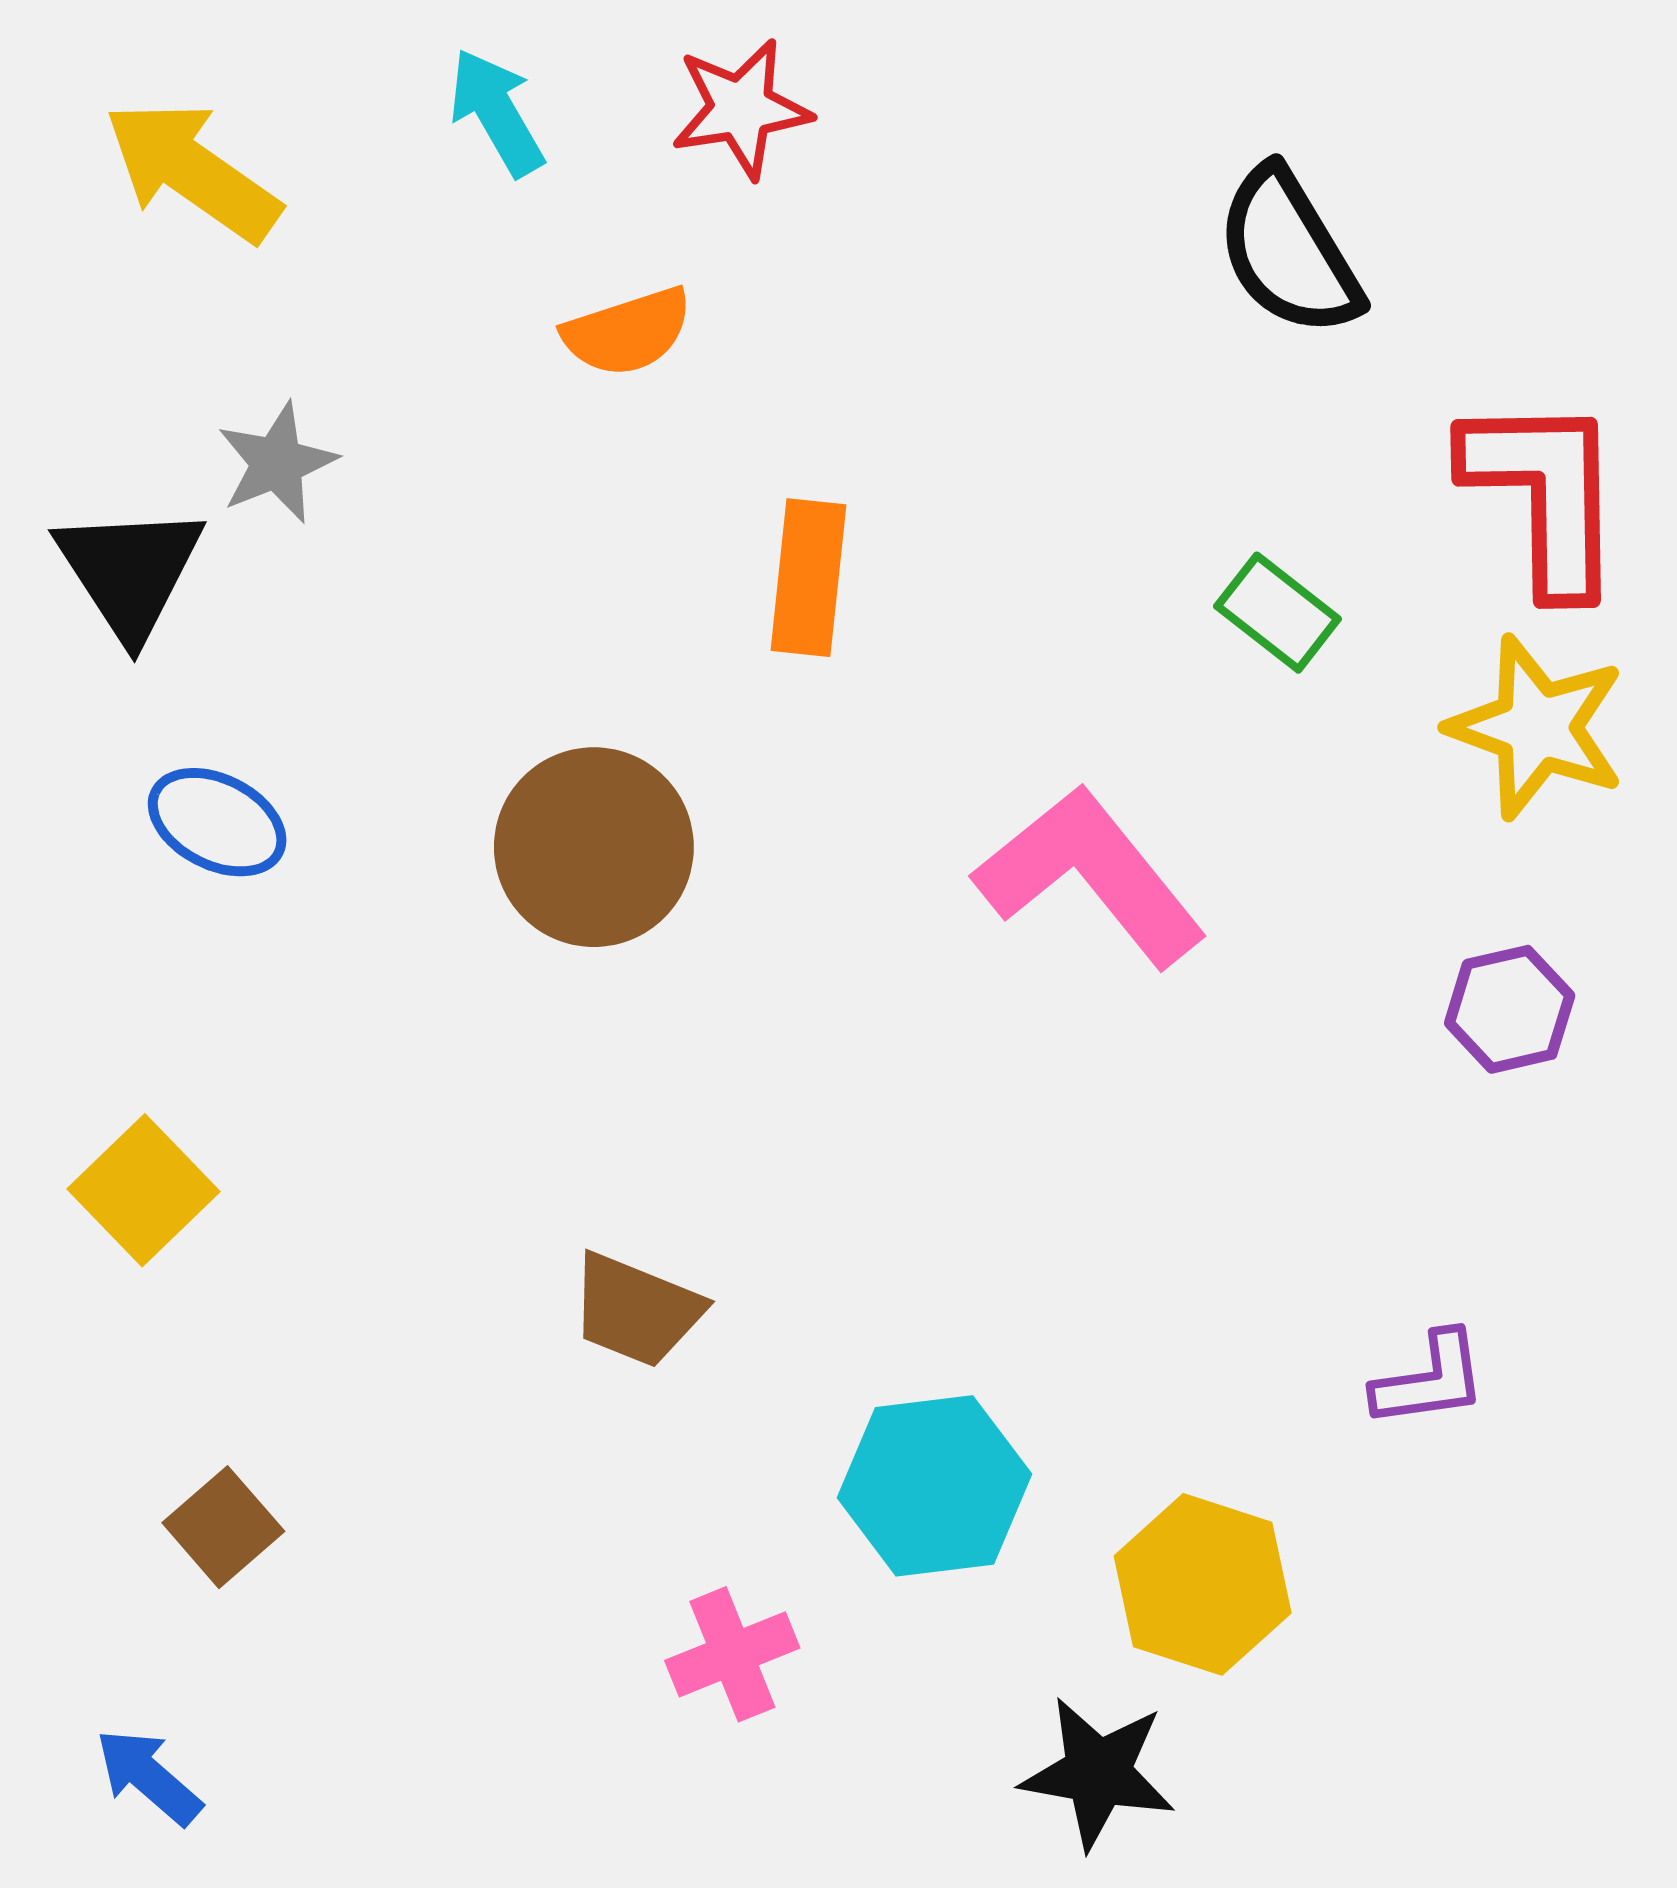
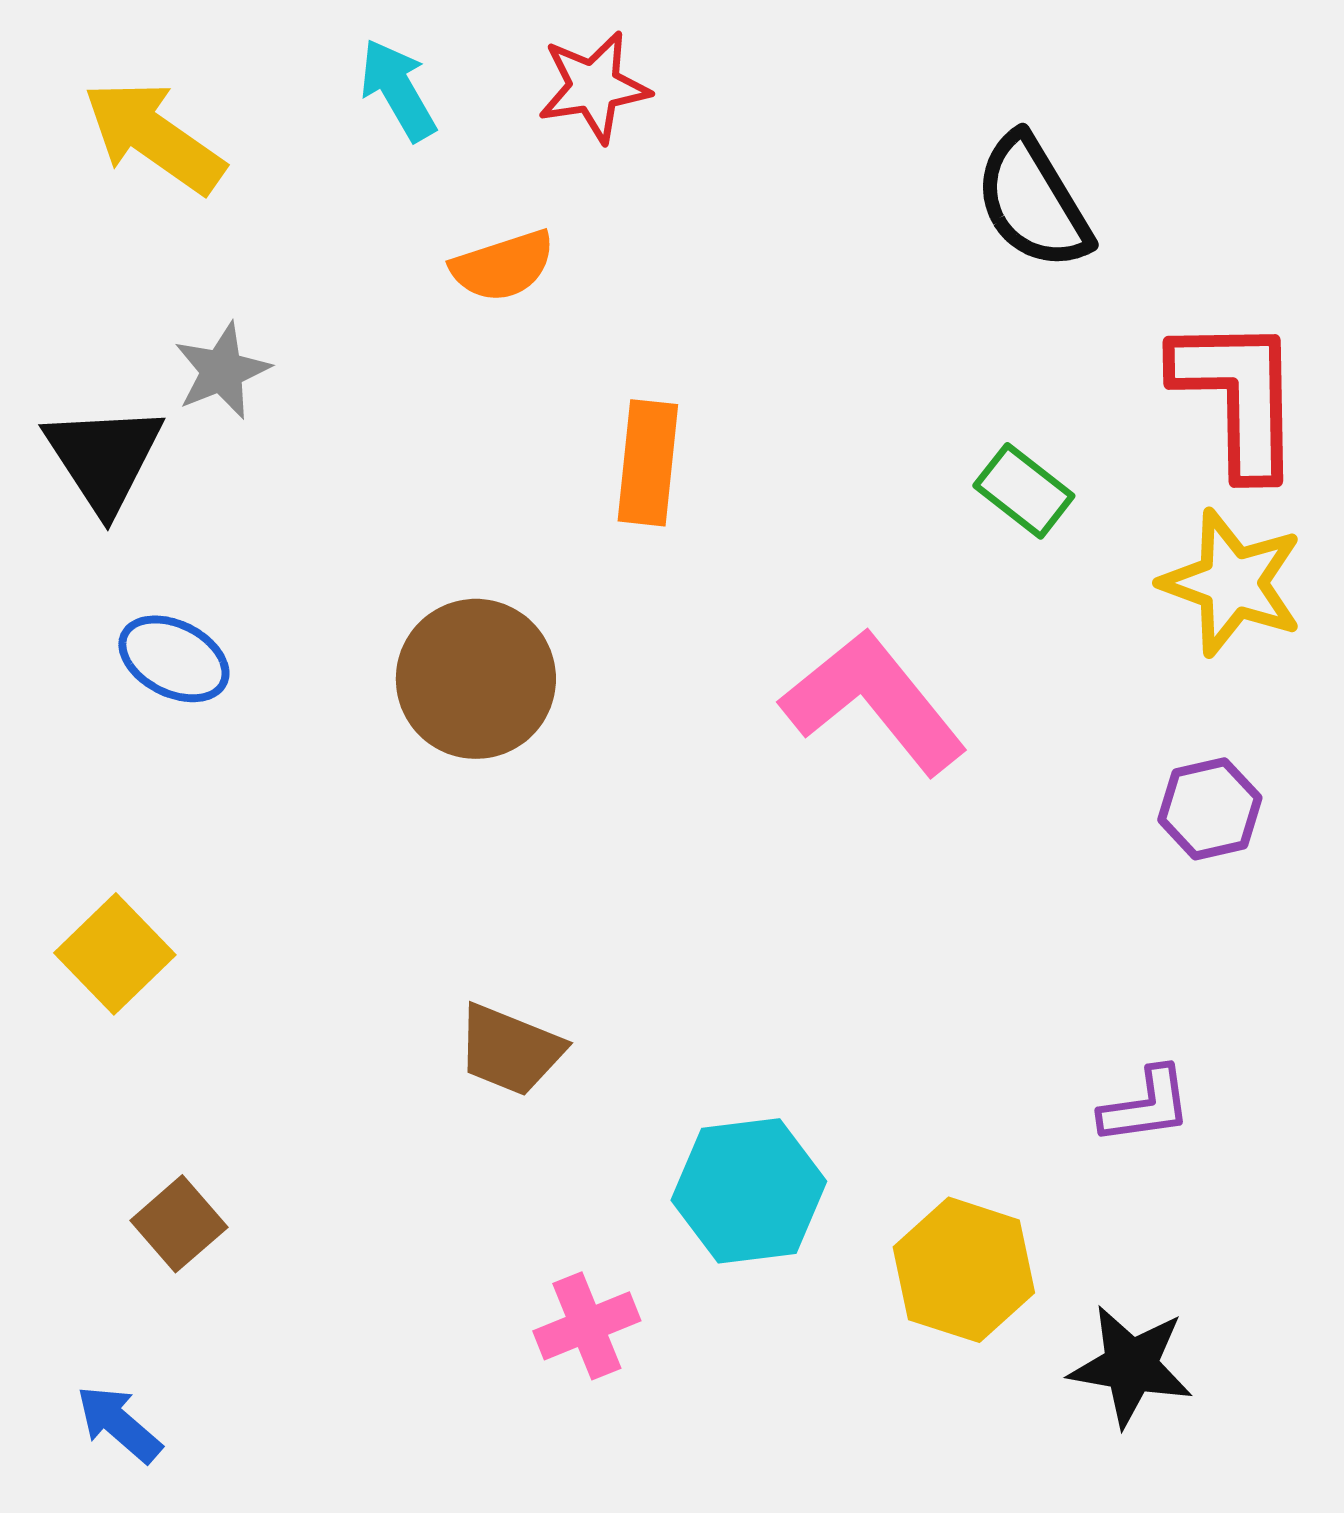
black star: (1098, 1773) -> (1131, 1366), moved

